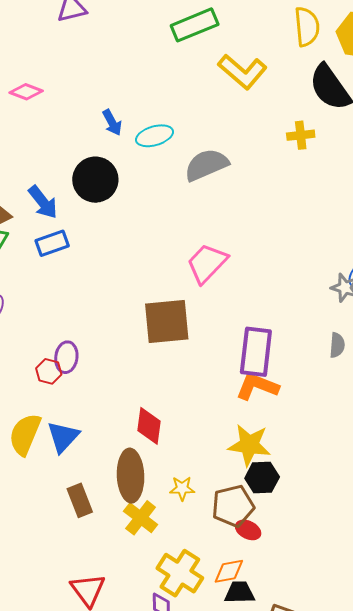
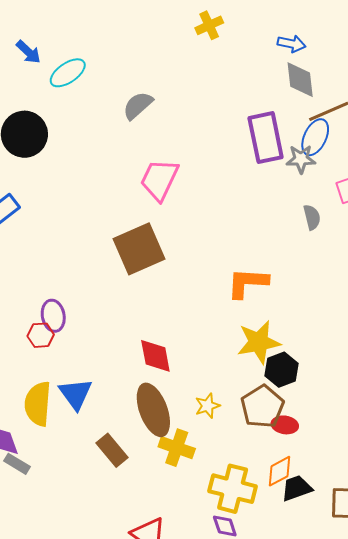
blue arrow: (112, 123) -> (28, 52), moved
gray semicircle: (206, 165) -> (138, 105), moved, size x0.7
purple rectangle: (256, 352) -> (266, 138), moved

